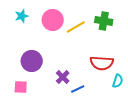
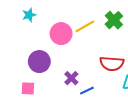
pink circle: (53, 20) -> (61, 34), moved
green cross: (104, 21) -> (114, 20), turned 36

